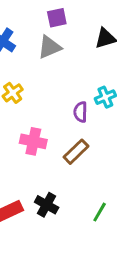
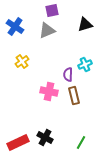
pink cross: (33, 141) -> (49, 92), moved
brown rectangle: (76, 152) -> (74, 96), moved, turned -60

